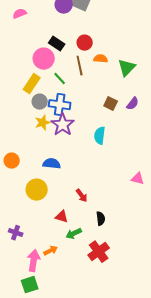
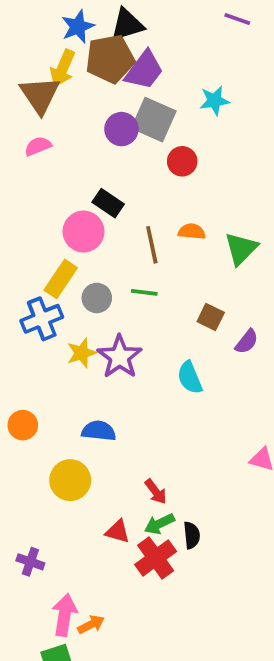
red circle: (85, 43) -> (182, 161), moved
green line: (60, 79) -> (144, 292), moved, turned -40
gray circle: (40, 102) -> (97, 298), moved
purple semicircle: (133, 104) -> (247, 342), moved
blue cross: (60, 105) -> (42, 319), moved, turned -30
cyan semicircle: (100, 136) -> (190, 378), turned -30
green arrow: (74, 234) -> (159, 524), moved
orange arrow: (51, 251) -> (91, 624), moved
red cross: (99, 252) -> (156, 558), moved

